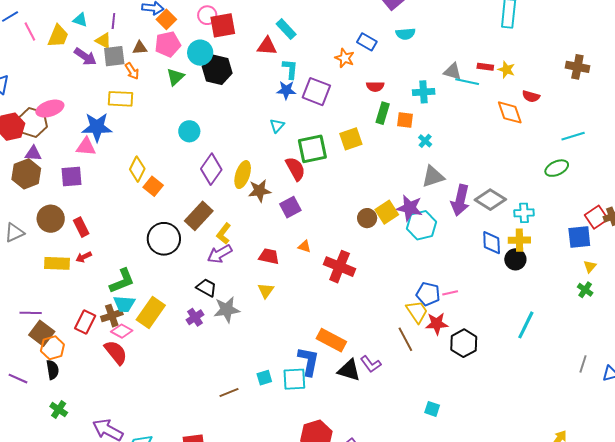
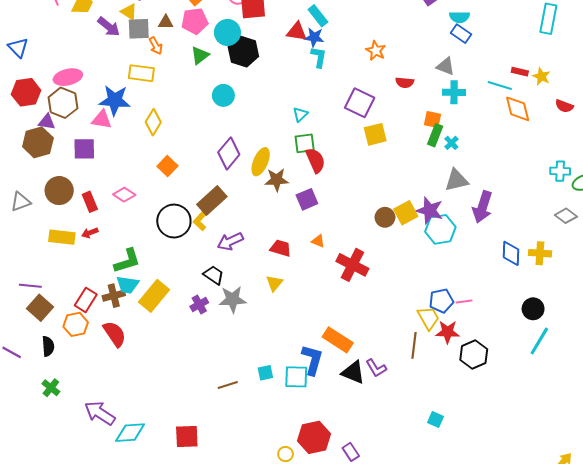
cyan semicircle: (405, 34) -> (460, 17), moved
blue rectangle: (367, 42) -> (461, 34), moved
gray triangle: (453, 71) -> (446, 66), moved
blue star: (286, 90) -> (314, 37), moved
purple square: (316, 92) -> (360, 103), moved
orange diamond: (510, 112) -> (518, 109), moved
green rectangle: (383, 113) -> (435, 135), moved
brown hexagon: (33, 122) -> (63, 103), moved
cyan circle: (189, 131) -> (223, 95), moved
green square: (312, 149) -> (305, 143), moved, size x0.7
yellow diamond: (137, 169) -> (153, 122), moved
gray diamond: (490, 200) -> (566, 216), moved, size x0.7
cyan cross: (524, 213) -> (560, 171), moved
yellow L-shape: (224, 234) -> (201, 220), moved
black circle: (515, 259) -> (533, 309), moved
blue pentagon: (428, 294) -> (441, 301), turned -30
pink diamond: (122, 331) -> (124, 195), moved
brown line: (405, 339) -> (414, 345), turned 30
orange hexagon: (52, 348) -> (76, 324), moved

